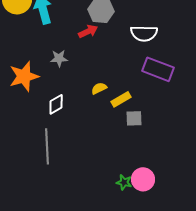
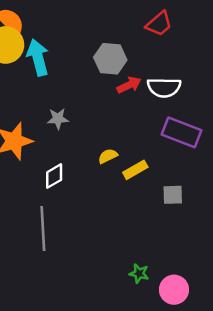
red arrow: (88, 31) -> (129, 85), moved
gray square: (134, 118) -> (173, 195), moved
pink circle: (143, 179) -> (174, 290), moved

